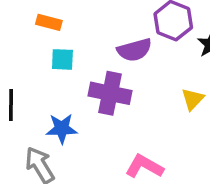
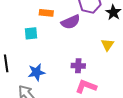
orange rectangle: (49, 22) -> (46, 13), moved
purple cross: (110, 93) -> (78, 66), moved, size x0.6

